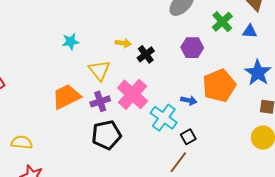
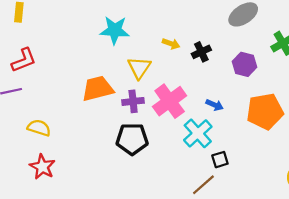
cyan star: (71, 42) -> (115, 30), size x1.5
black cross: (146, 54) -> (201, 52), moved
blue arrow: (189, 100) -> (215, 105), moved

